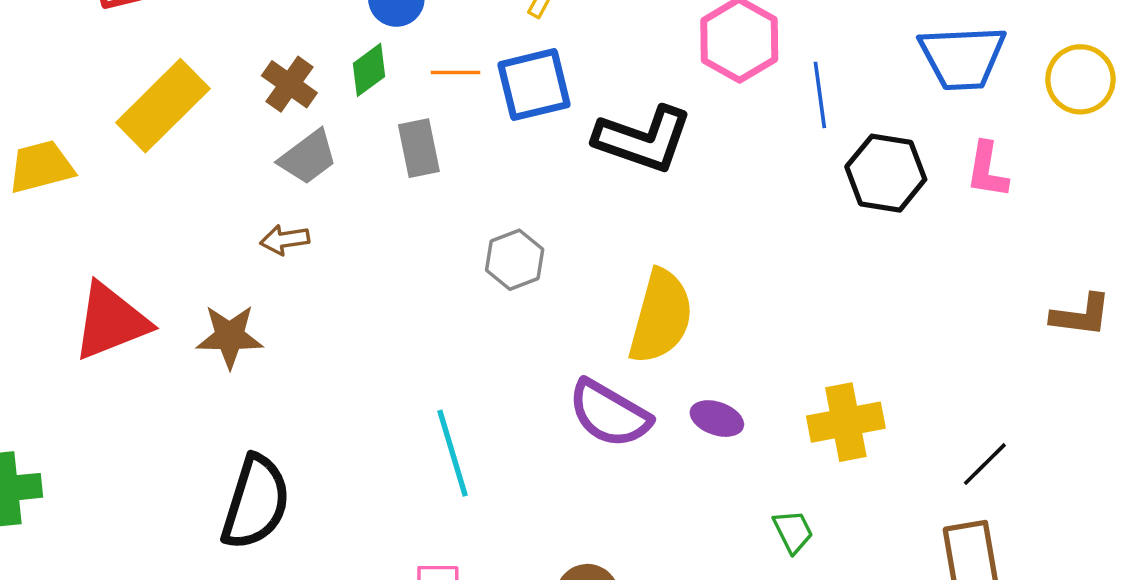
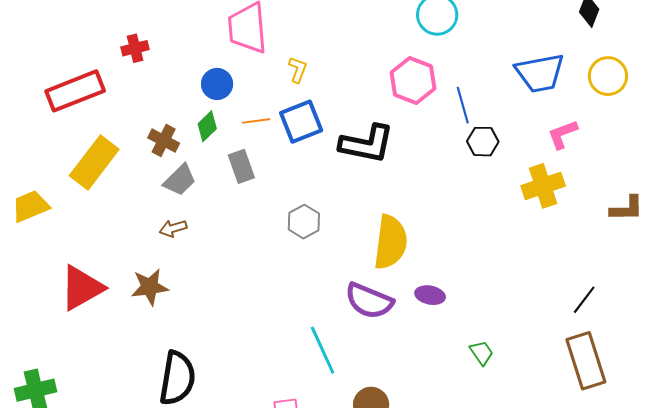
pink L-shape: (987, 170) -> (563, 134), turned 68
black hexagon: (886, 173) -> (483, 142), moved, size x0.7
yellow cross: (846, 422) -> (543, 186), moved
cyan line: (453, 453) -> (323, 350), moved

